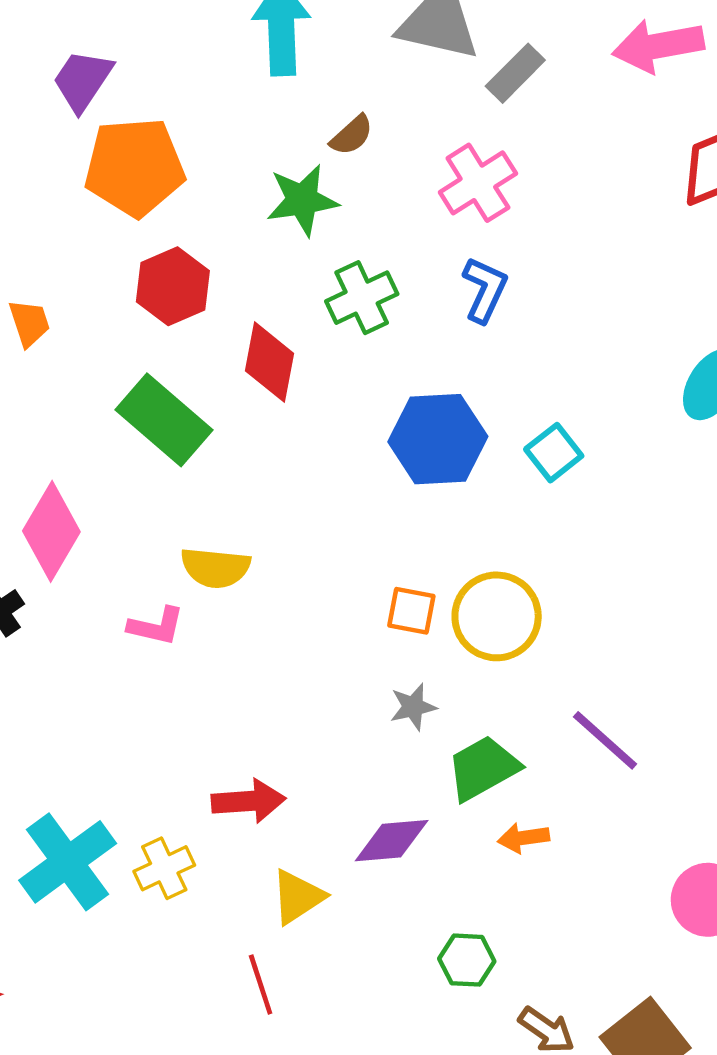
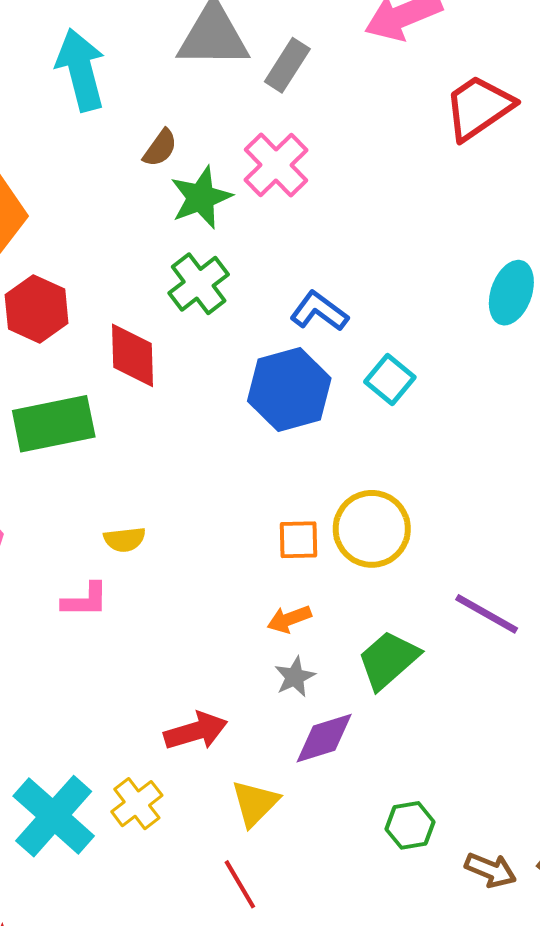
green star: (302, 200) -> (201, 197), moved
blue L-shape: (485, 290) -> (319, 311), moved, turned -66
green rectangle: (164, 420) -> (54, 424), turned -40
yellow semicircle: (215, 568) -> (125, 540), size x0.7
gray star: (413, 707) -> (295, 677), moved
orange arrow: (523, 838) -> (289, 619), moved

